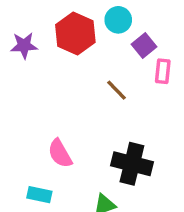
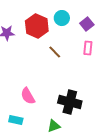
purple square: (144, 46) -> (87, 24), moved
brown line: (117, 90) -> (55, 52), moved

